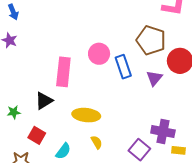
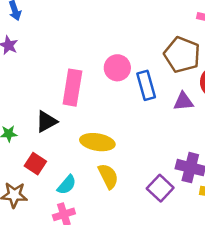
purple triangle: (154, 78) -> (183, 101), turned 42
yellow semicircle: (97, 142) -> (108, 176), size x1.5

